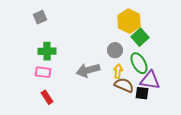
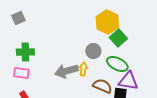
green ellipse: (139, 63) -> (117, 64), turned -35
yellow arrow: (118, 71) -> (83, 69), moved

